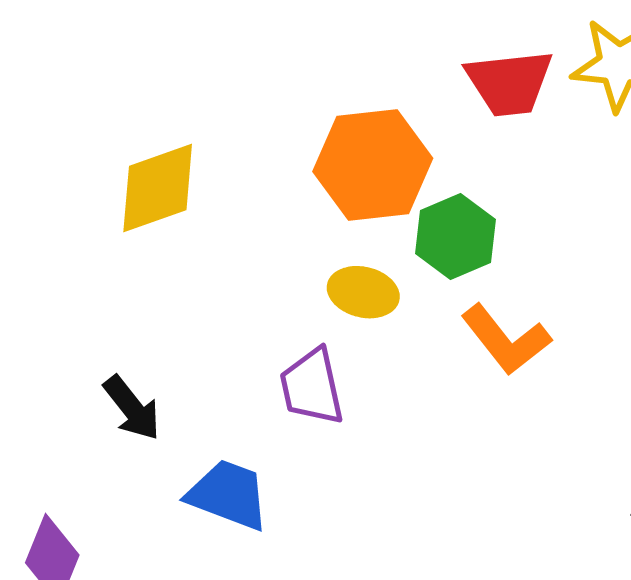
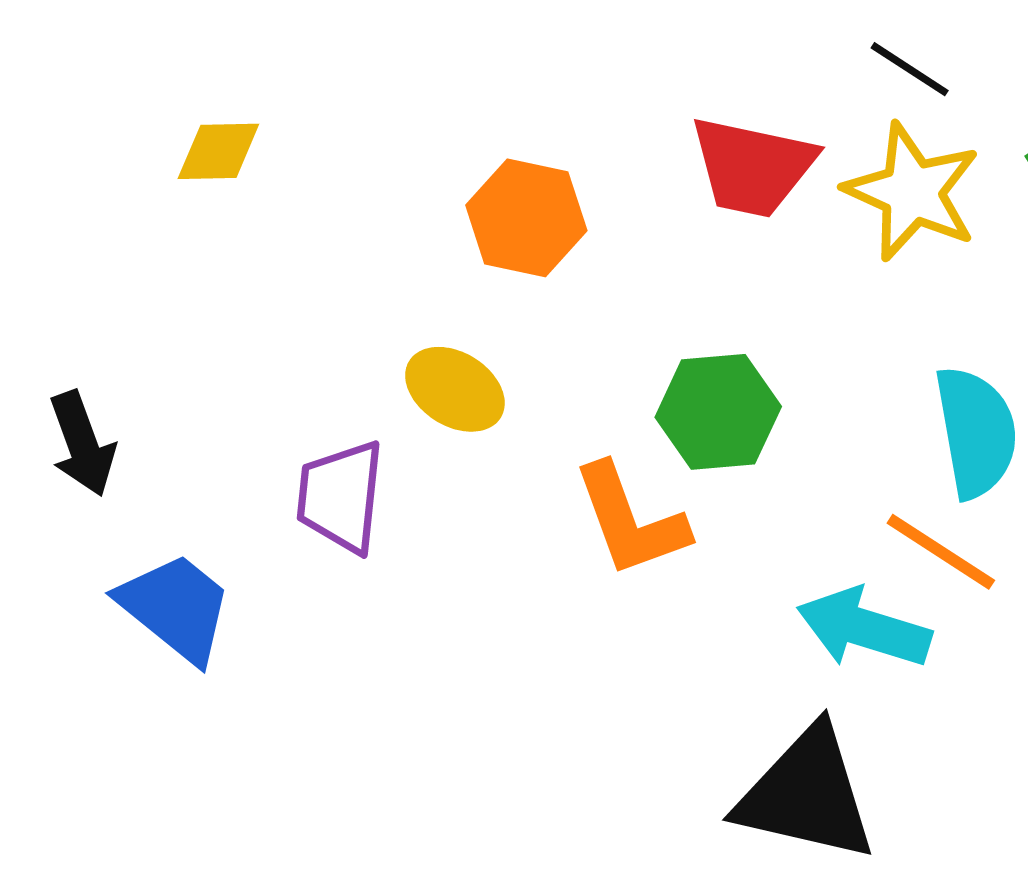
orange hexagon: (373, 165) -> (526, 218), size x0.7
yellow diamond: (158, 188) -> (218, 151), size x0.6
green hexagon: (455, 237) -> (718, 412), moved

